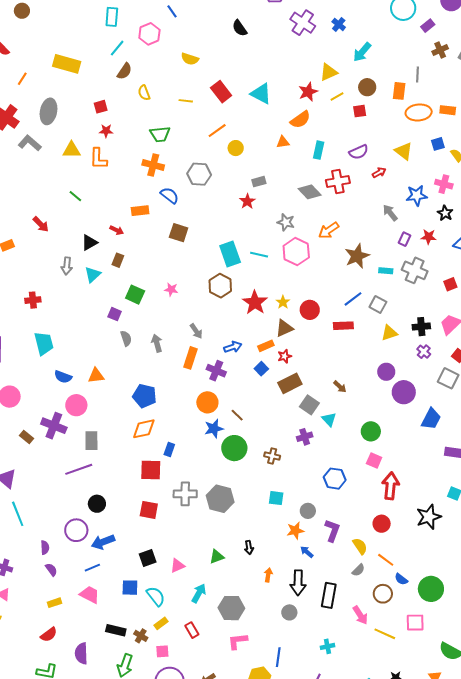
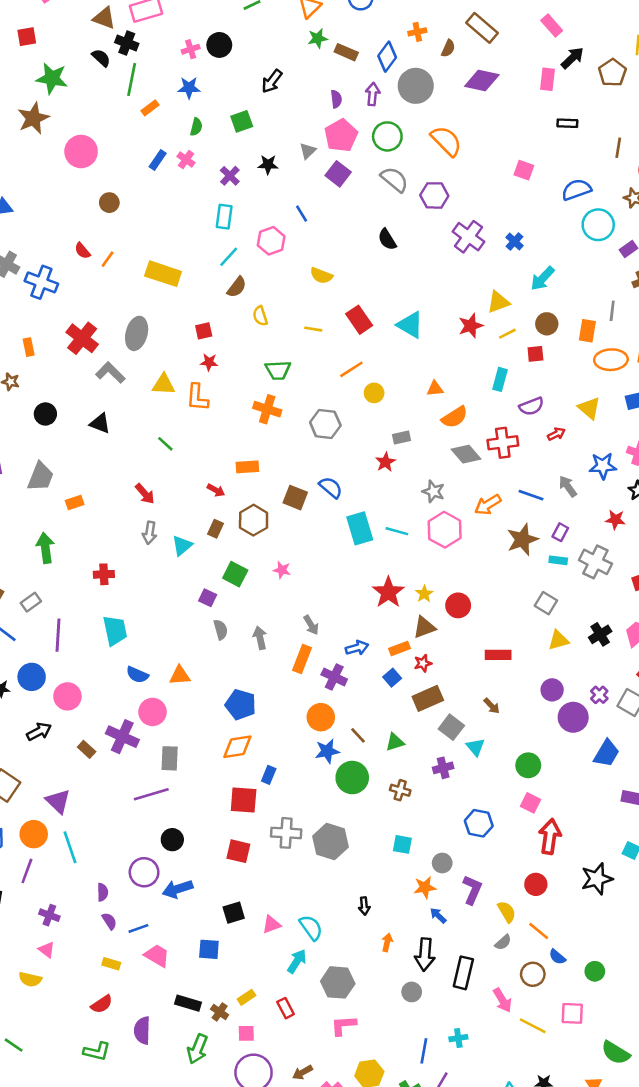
orange line: (22, 79) -> (108, 259), moved
orange semicircle: (300, 120) -> (455, 417), moved
cyan rectangle: (319, 150) -> (500, 379), moved
blue semicircle: (169, 195) -> (331, 487), moved
red arrow: (41, 224) -> (145, 494), moved
purple rectangle: (404, 239) -> (560, 532), moved
black triangle: (89, 242) -> (100, 423), moved, turned 48
brown hexagon: (220, 286) -> (254, 520), moved
blue line: (353, 299) -> (531, 495), moved, turned 54
red rectangle: (343, 326) -> (498, 655), moved
black cross: (421, 327) -> (600, 634), turned -30
purple cross: (424, 352) -> (599, 695), moved
green triangle: (217, 557) -> (395, 742), moved
blue line: (92, 568) -> (138, 928), moved
green circle: (431, 589) -> (595, 971), size x0.6
cyan semicircle: (156, 596) -> (311, 928), moved
yellow rectangle: (55, 603) -> (111, 964), turned 32
blue line: (278, 657) -> (424, 1051), moved

